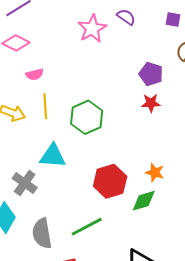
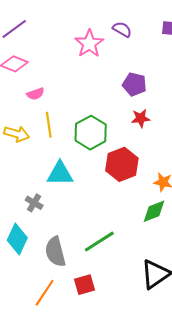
purple pentagon: (151, 74) -> (134, 84), moved
red star: (151, 103) -> (141, 118), moved
red hexagon: (110, 181) -> (122, 164), moved
gray cross: (25, 183) -> (34, 203), size x0.7

